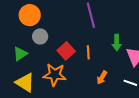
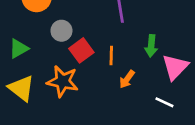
gray circle: (40, 36) -> (61, 31), moved
orange arrow: (102, 78) -> (127, 79), moved

